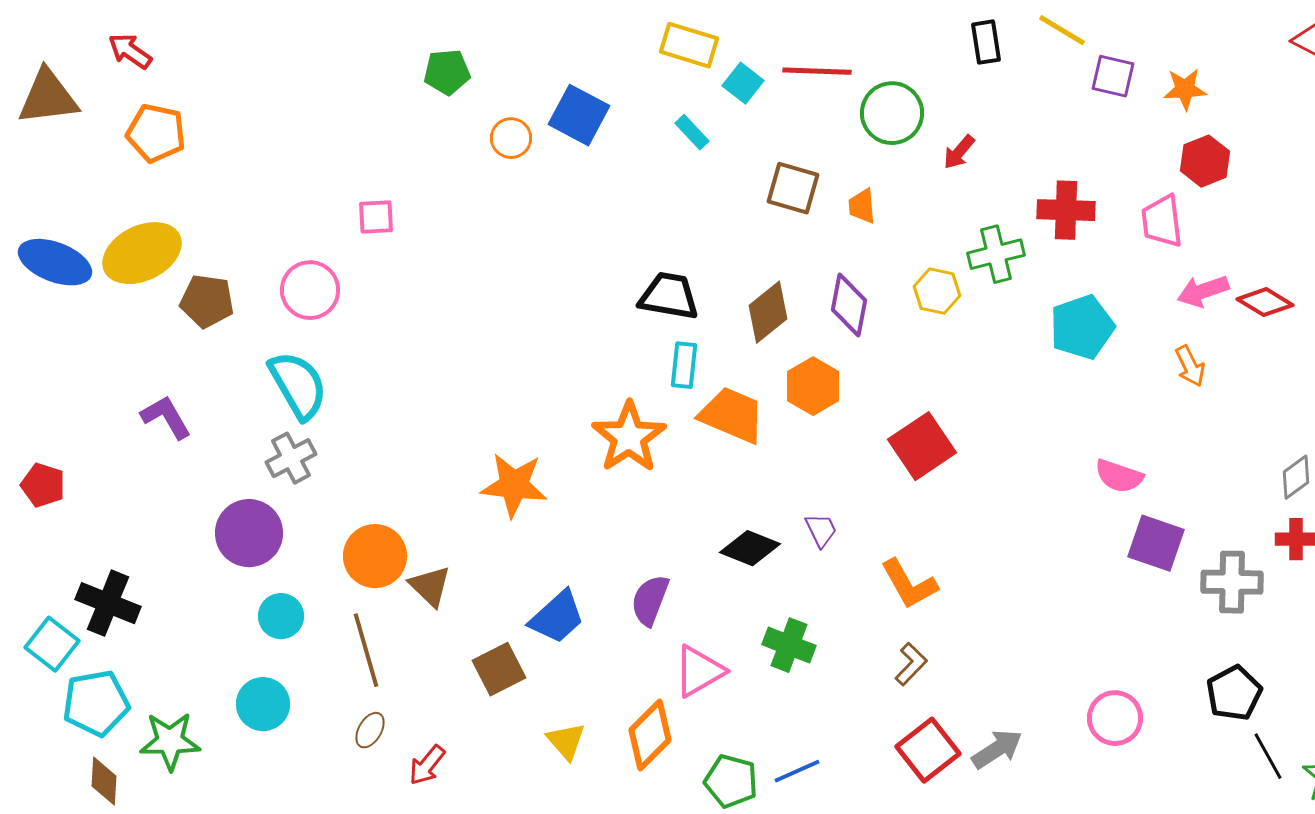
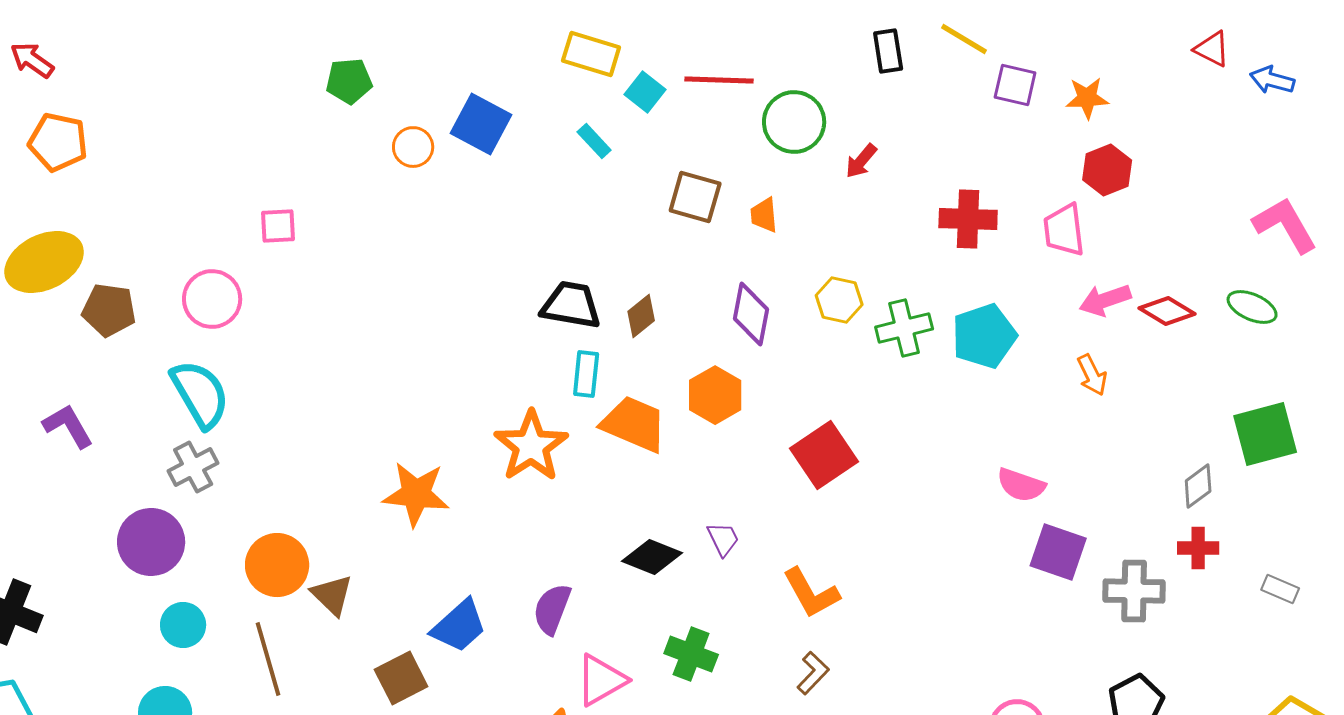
green cross: (996, 254) -> (904, 328), moved
brown diamond: (768, 312) -> (641, 316), moved, size x0.7

